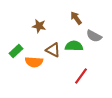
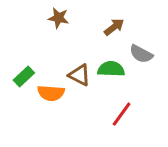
brown arrow: (76, 18) -> (114, 27), turned 88
brown star: (39, 26) -> (58, 18), moved

